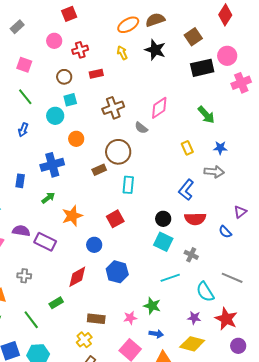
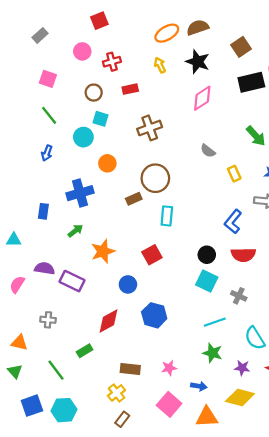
cyan square: (70, 100) -> (101, 119), turned 32
pink diamond: (159, 108) -> (202, 98), moved
gray semicircle: (141, 128) -> (208, 151), moved
green star: (152, 306) -> (212, 353), moved

